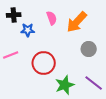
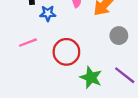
green star: (65, 85) -> (91, 78), turned -30

